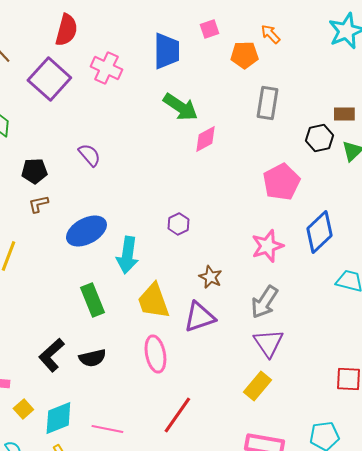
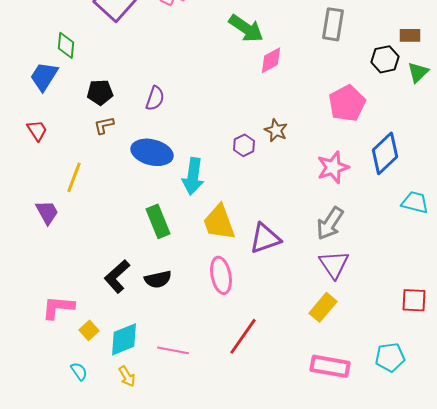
purple semicircle: (89, 155) -> (155, 98), moved, turned 60
blue ellipse: (86, 231) -> (152, 152), turned 42
brown star: (210, 277) -> (276, 130), moved

